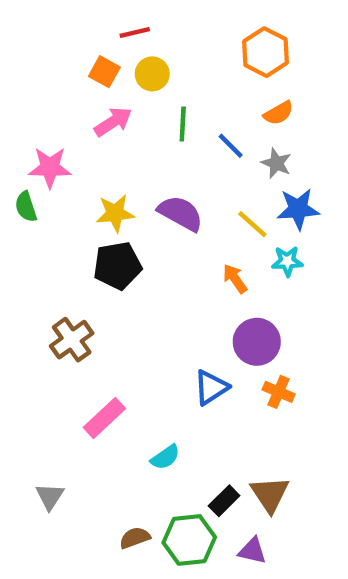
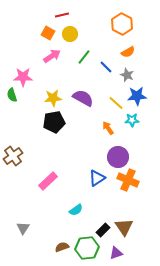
green line: (183, 124) -> (84, 57), turned 35
brown cross: (72, 340) -> (13, 156), moved
orange cross: (279, 392) -> (128, 180), size x1.5
pink rectangle: (104, 418) -> (48, 181), moved
purple triangle: (252, 551) -> (116, 253), turned -32

